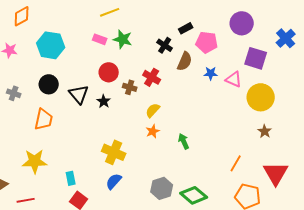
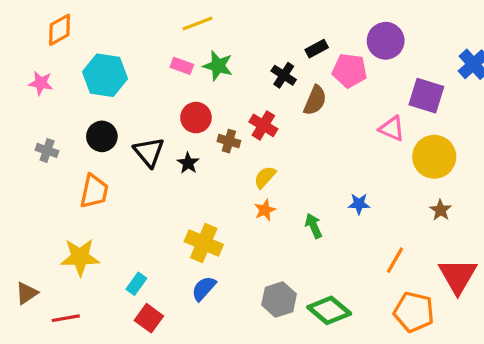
purple circle: (242, 23) -> (386, 41), moved
blue star: (211, 73) -> (359, 204), moved
cyan rectangle: (71, 178) -> (136, 284), turned 48

